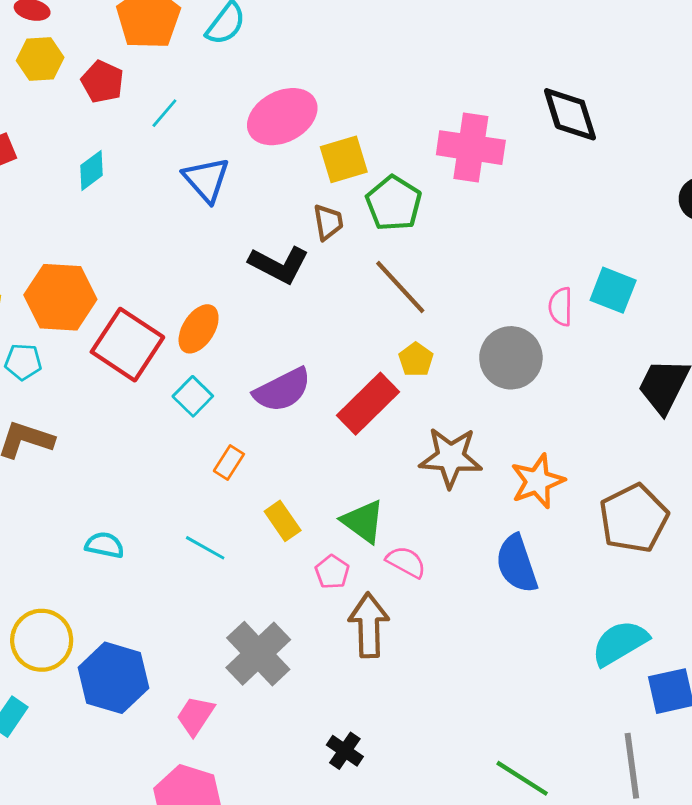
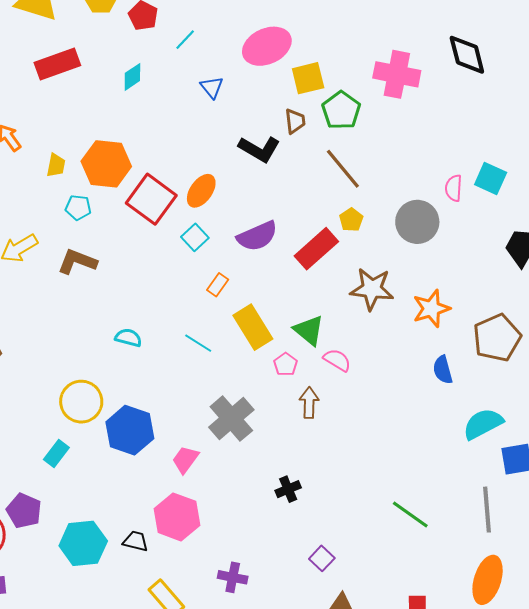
blue triangle: (206, 180) -> (212, 87), size x0.7
yellow rectangle: (283, 521) -> (253, 327), size x1.6
blue semicircle: (517, 564) -> (443, 370), moved, size x0.7
brown arrow: (369, 625) -> (309, 403), size x0.7
black cross: (345, 751) -> (288, 489), turned 30

